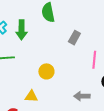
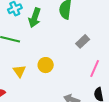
yellow triangle: (31, 96) -> (19, 71), moved, turned 32

